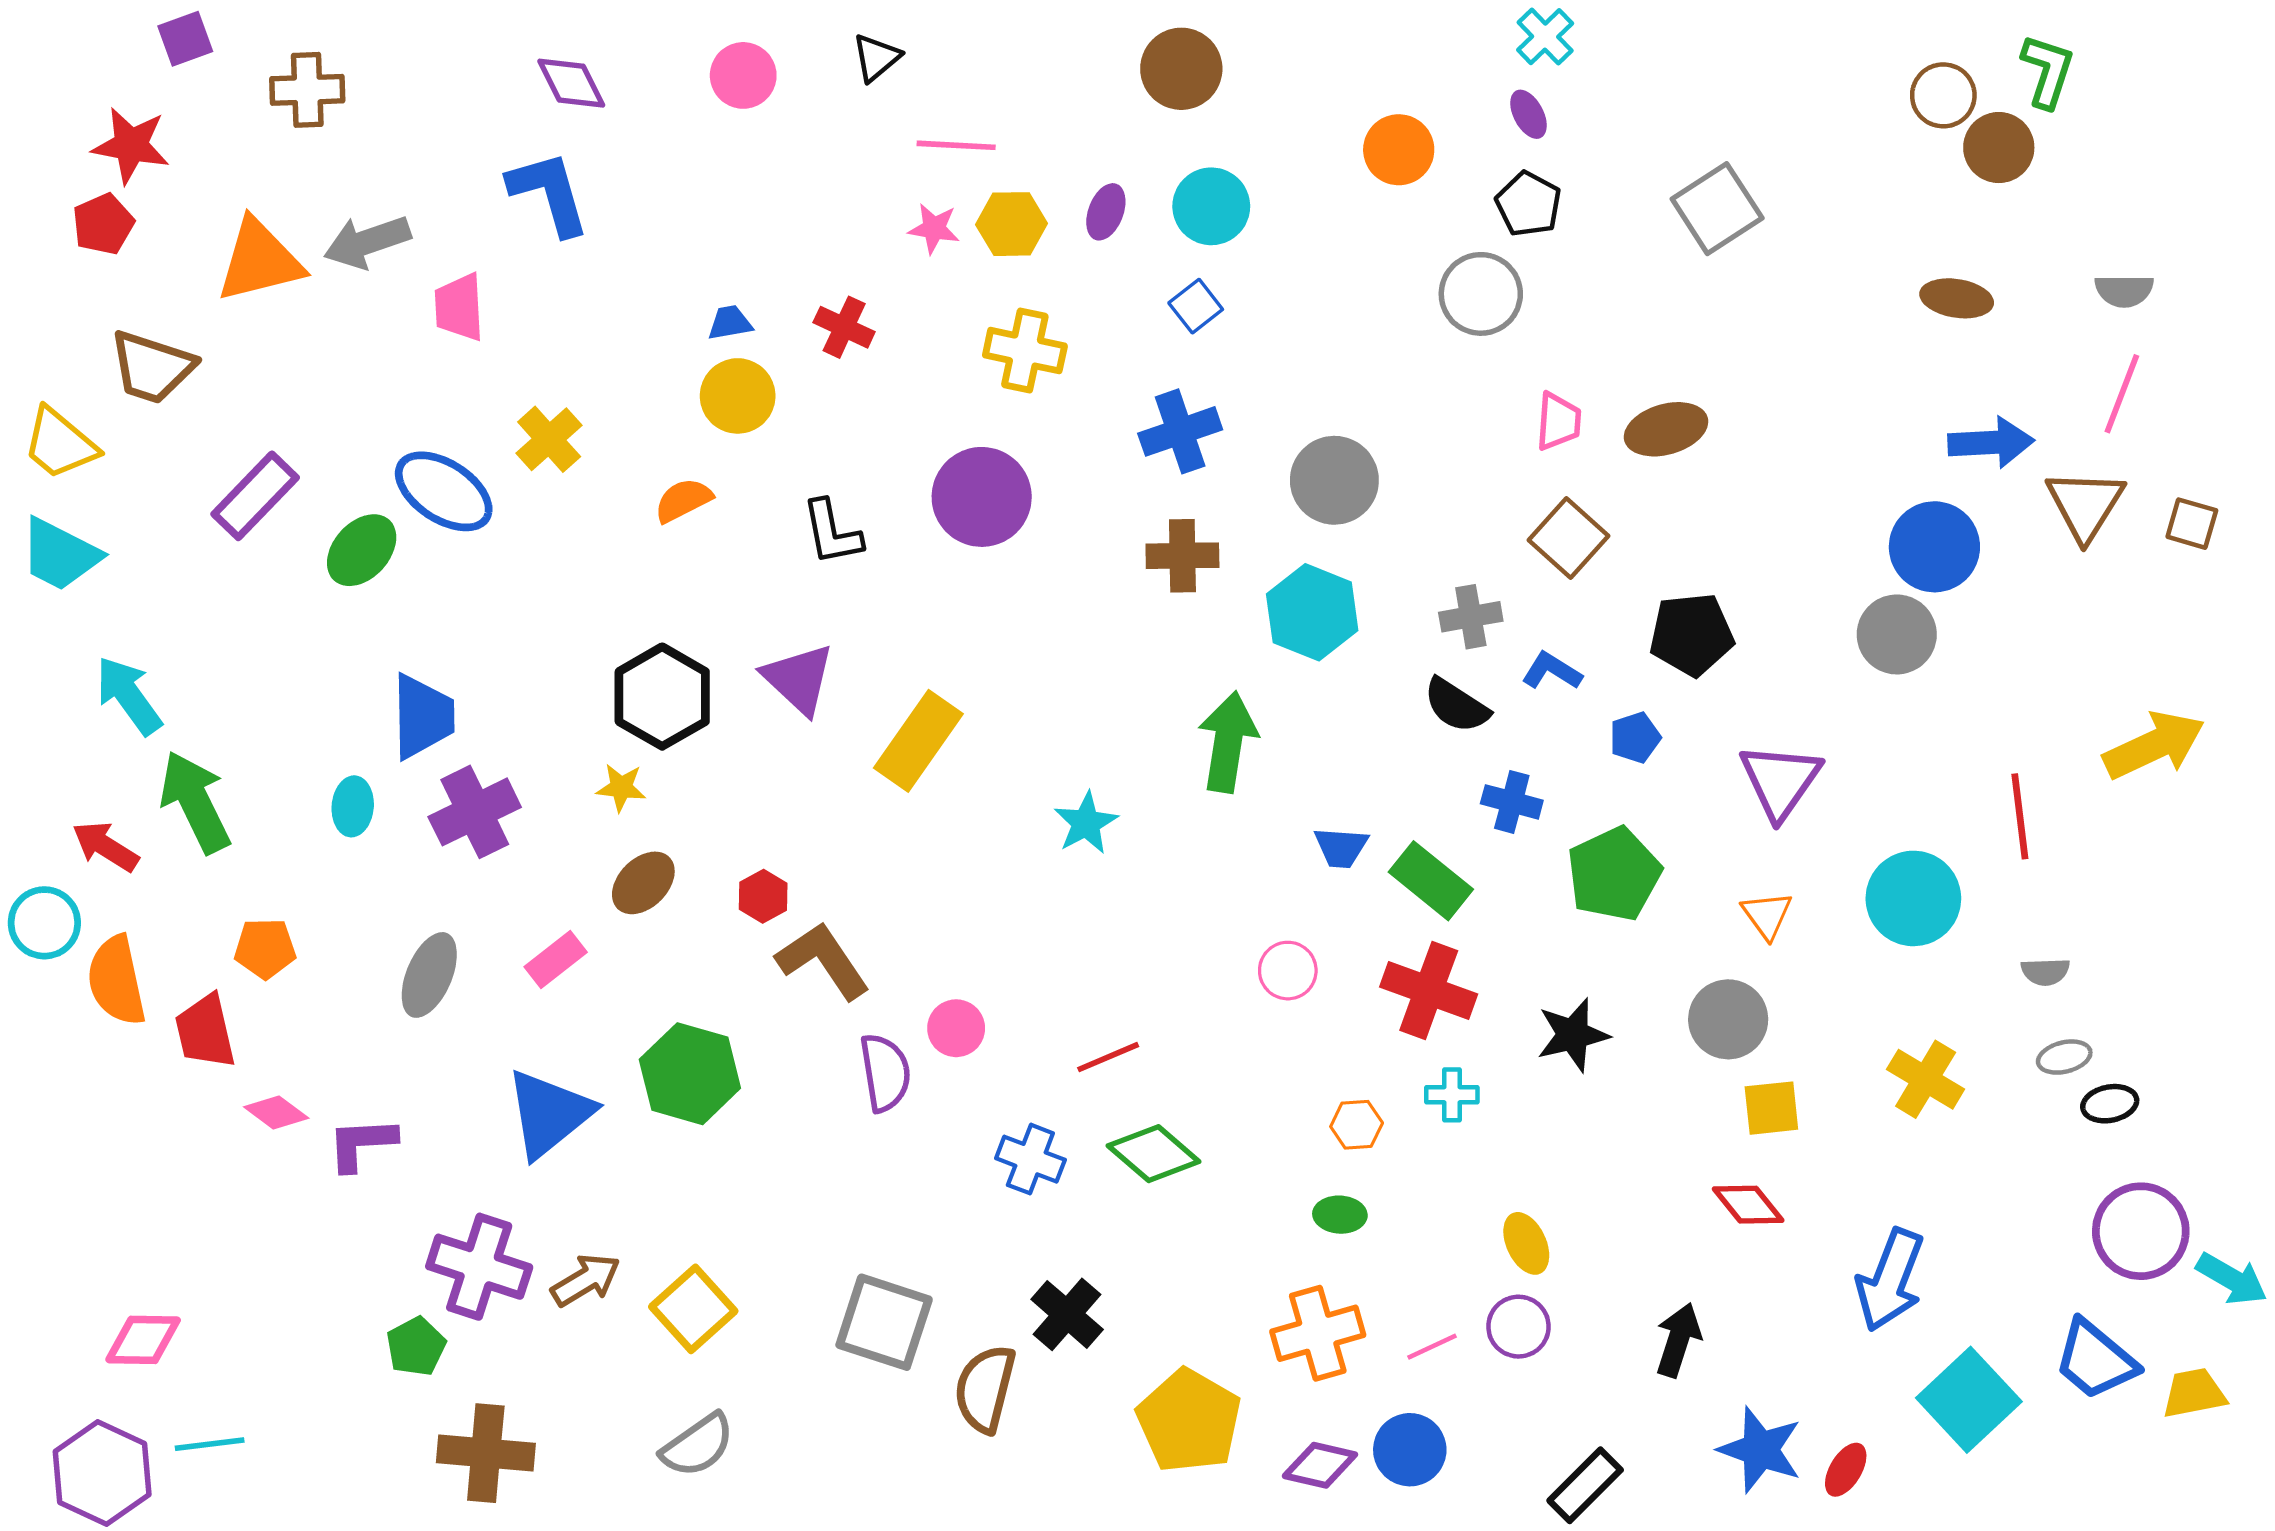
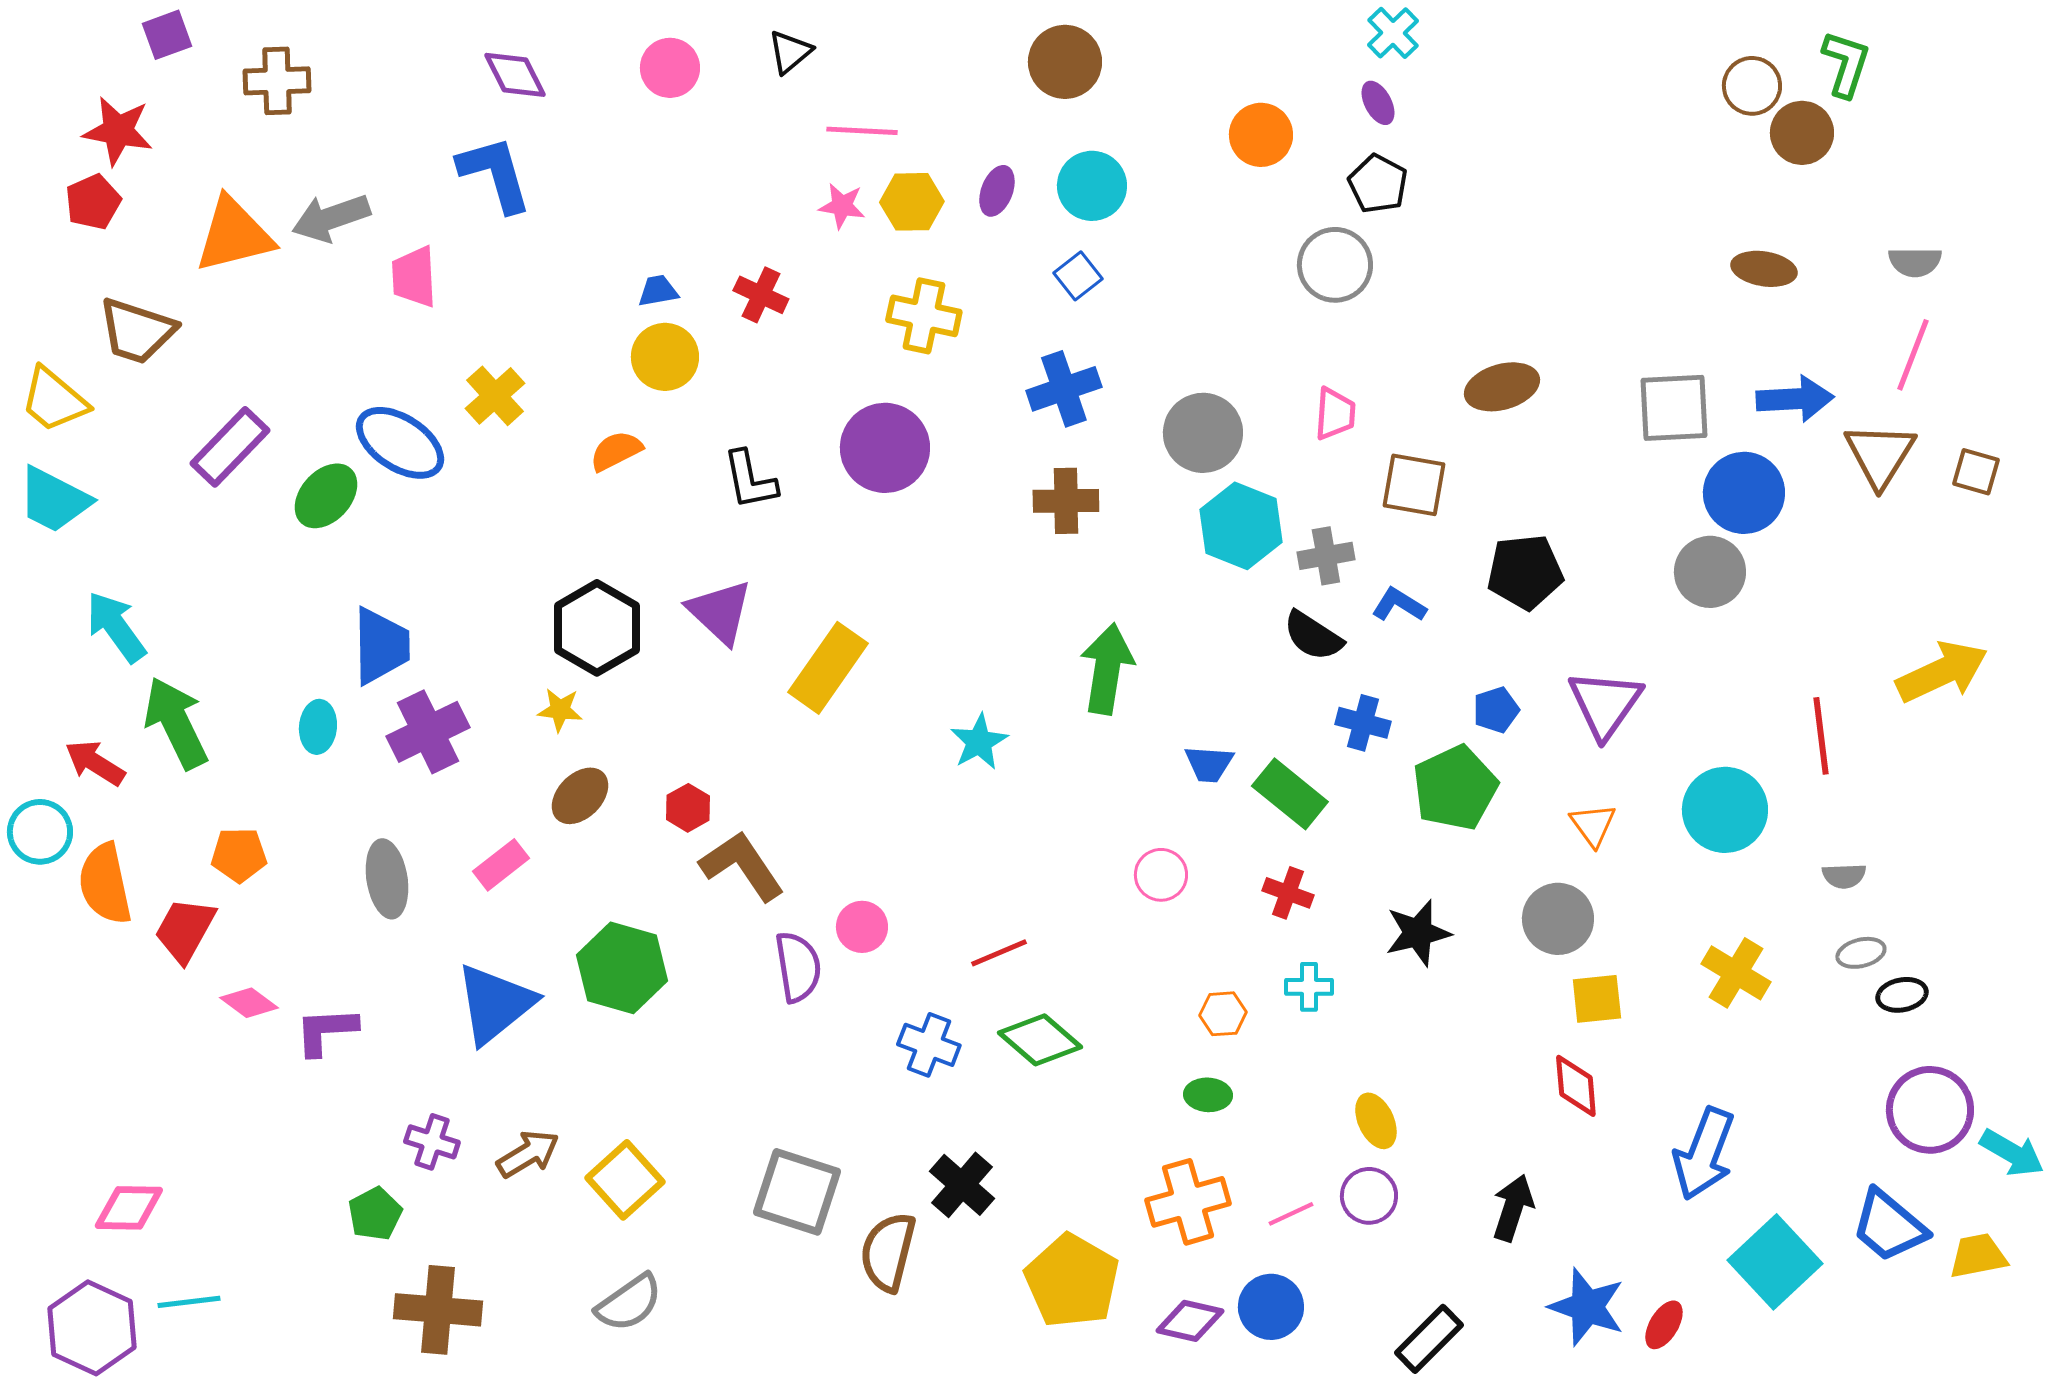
gray square: (1717, 209) -> (1674, 408), moved, turned 30
pink trapezoid: (1558, 421) -> (1335, 414), moved
brown square: (1568, 538) -> (1414, 485), turned -32
cyan hexagon: (1312, 612) -> (1241, 526), moved
blue pentagon: (1635, 738) -> (1496, 710), moved
gray ellipse: (429, 975) -> (387, 879), turned -32
red cross: (1429, 991) -> (1288, 893), size x0.6
red trapezoid: (205, 1032) -> (185, 930), turned 42
red diamond: (1748, 1205) -> (1576, 1086), turned 34
purple cross: (479, 1267) -> (432, 1142), size x0.6

